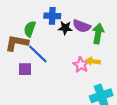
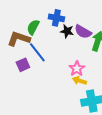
yellow arrow: (93, 61) -> (79, 81), moved
purple square: (25, 69) -> (23, 65), turned -32

